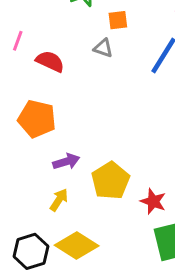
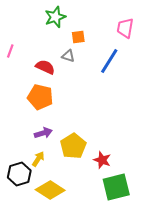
red semicircle: (50, 61) -> (45, 67), moved
orange pentagon: (37, 119) -> (40, 97), moved
black hexagon: (31, 251) -> (19, 174), moved

